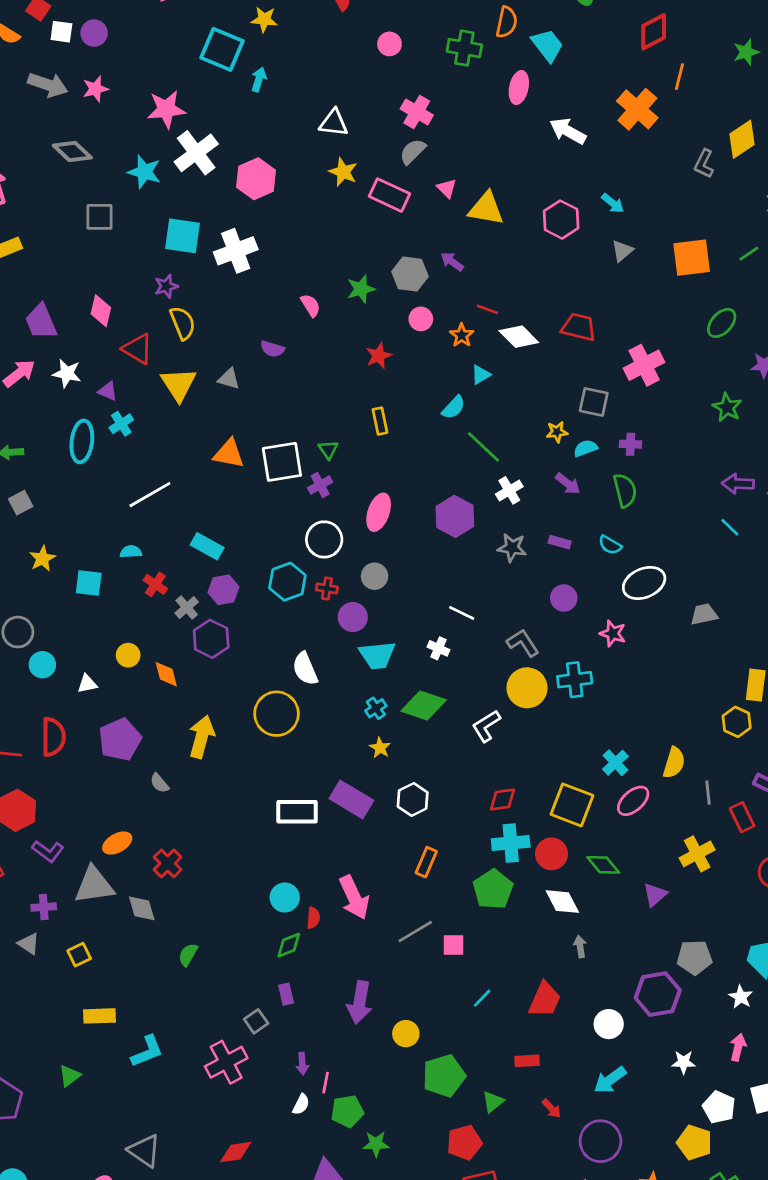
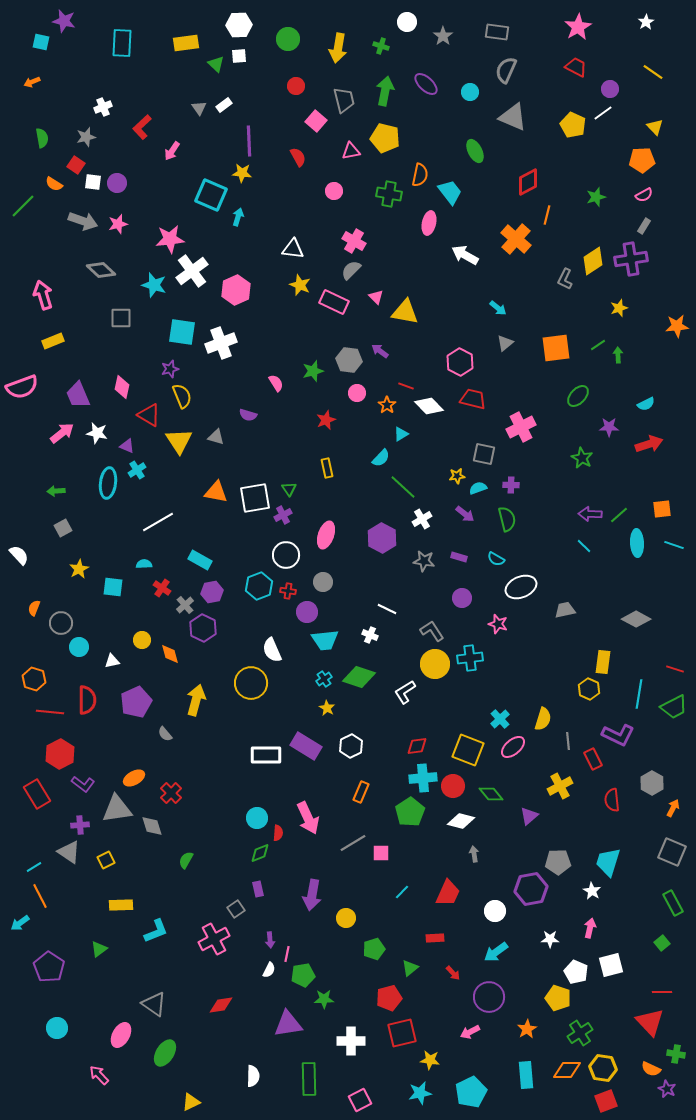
pink hexagon: (561, 220) -> (460, 362), moved
white diamond: (562, 902) -> (461, 821), turned -48
gray triangle: (29, 944) -> (69, 852), size x1.4
green pentagon: (444, 1076) -> (374, 949), size x0.7

